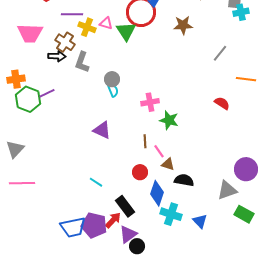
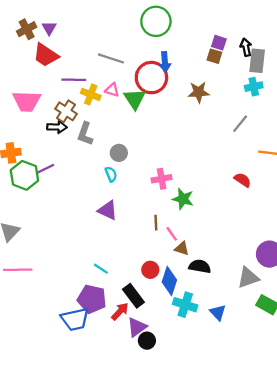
cyan cross: (241, 12) -> (254, 87), moved
cyan semicircle: (113, 90) -> (111, 174), moved
red circle: (140, 172) -> (150, 270), moved
purple pentagon: (94, 225) -> (92, 299), moved

